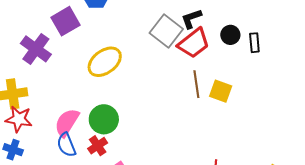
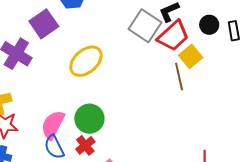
yellow square: (221, 91) -> (191, 56), moved, turned 35

